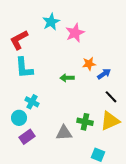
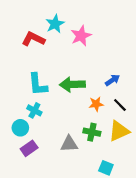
red L-shape: (19, 40) -> (33, 39), moved, turned 55
orange star: (89, 64) -> (96, 104), moved
cyan L-shape: (24, 68) -> (38, 84), moved
green arrow: (67, 78) -> (72, 84), size x1.6

